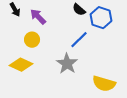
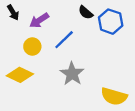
purple arrow: (38, 17) -> (39, 20), turned -78
blue line: (79, 40) -> (64, 40), moved

